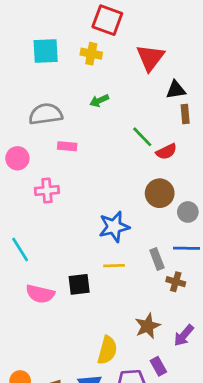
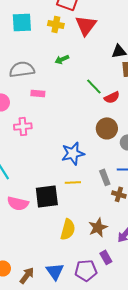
red triangle: (150, 58) -> (86, 25), moved
black square: (79, 284) -> (47, 196), size x1.4
yellow semicircle: (107, 350) -> (68, 229), moved

